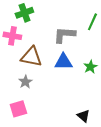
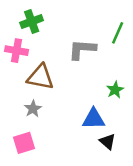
blue triangle: (63, 62) -> (94, 119), moved
black triangle: (83, 116) -> (107, 142), moved

